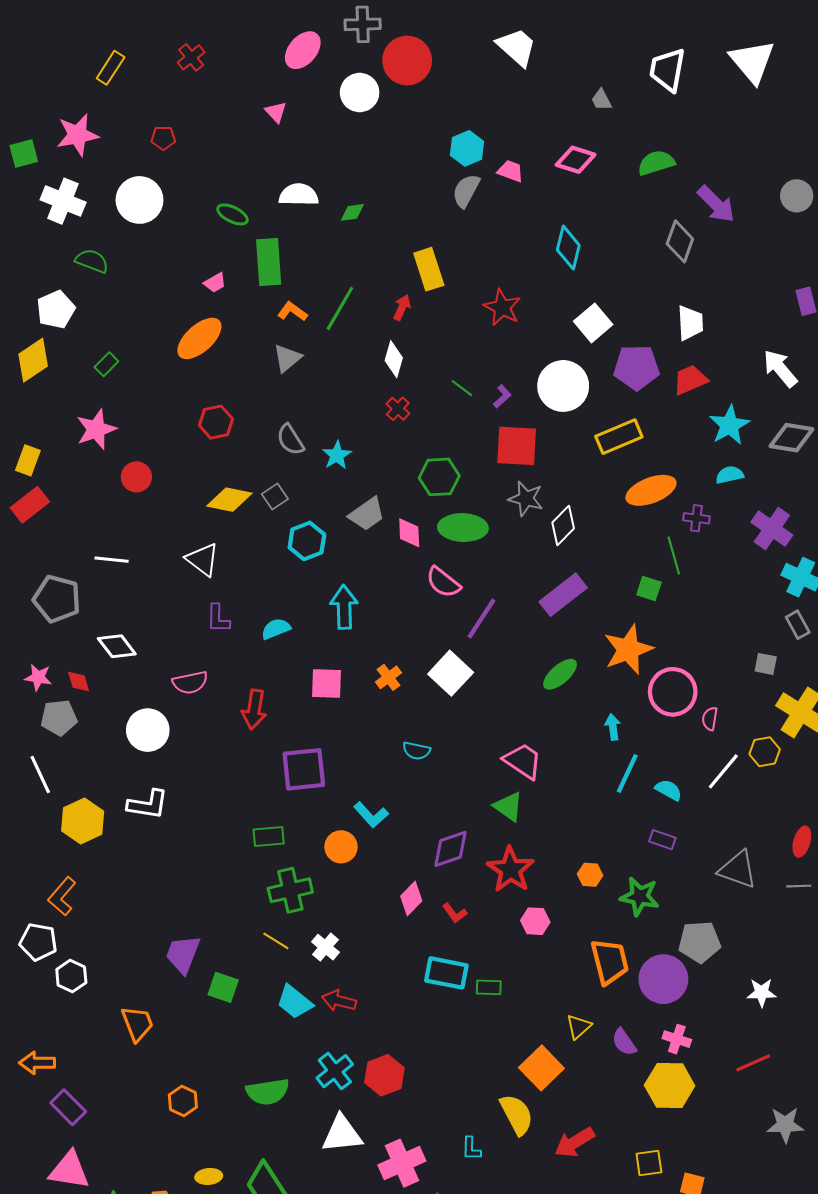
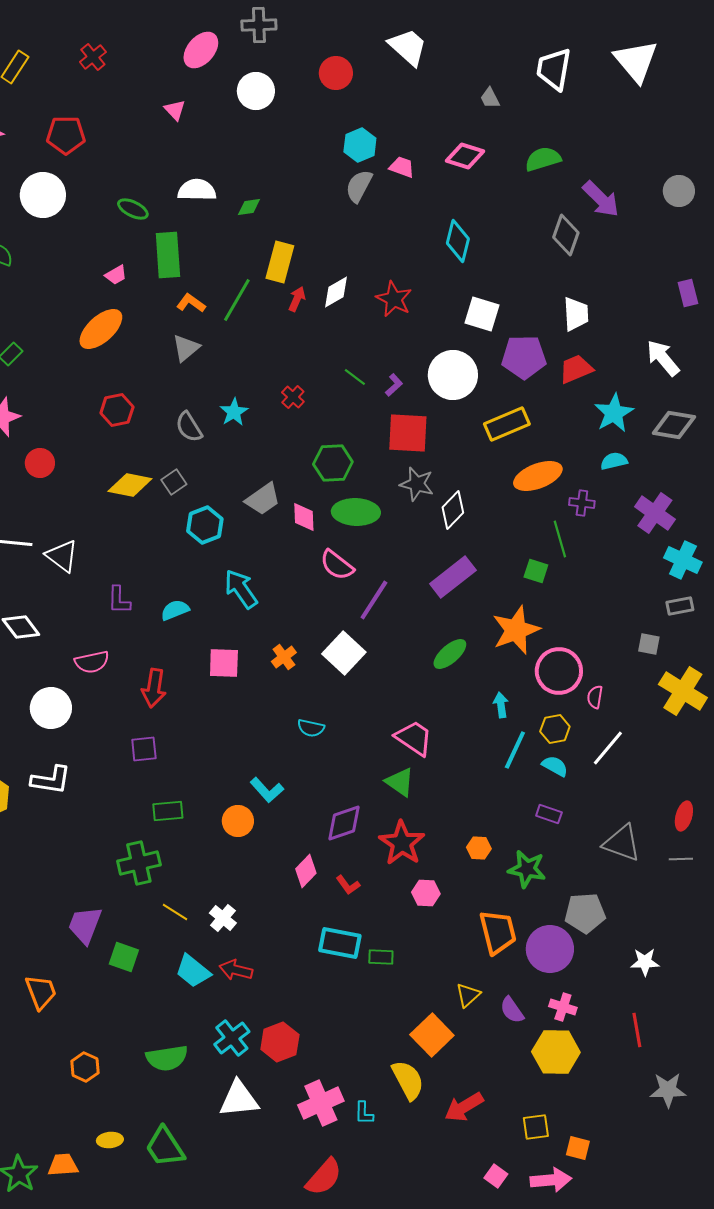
red circle: (407, 60) -> (336, 73), moved, size x0.7
red pentagon: (163, 138) -> (66, 135), size x1.6
yellow rectangle: (429, 269) -> (280, 262), moved, turned 33
white square: (593, 323) -> (482, 314), turned -33
white diamond: (394, 359) -> (336, 292), moved, turned 44
cyan star: (337, 455) -> (234, 412), moved
white triangle: (203, 560) -> (62, 556), moved
cyan arrow: (344, 607) -> (241, 589), turned -33
gray rectangle: (798, 625) -> (680, 606), turned -72
yellow hexagon: (765, 752) -> (555, 729), moved
purple square: (304, 769) -> (144, 749), moved, size x0.6
green cross: (290, 890) -> (139, 863), moved
red line: (753, 1063) -> (637, 1030), turned -76
pink cross: (402, 1163) -> (321, 1103), moved

